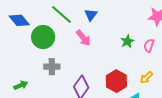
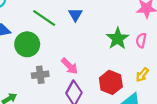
pink arrow: (83, 38) -> (69, 66), moved
green star: (127, 41) -> (118, 39), size x1.5

